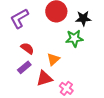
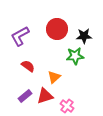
purple rectangle: (24, 67) -> (25, 96), moved

